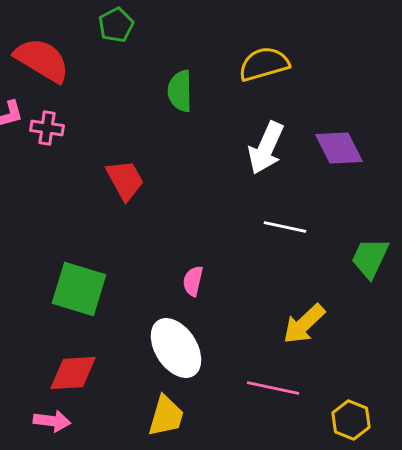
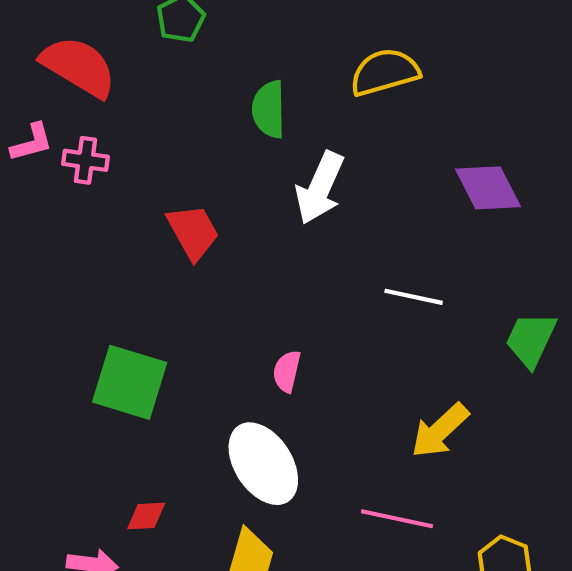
white arrow: (266, 148) -> (320, 188), moved
red diamond: (73, 373) -> (146, 516), moved, size x0.6

